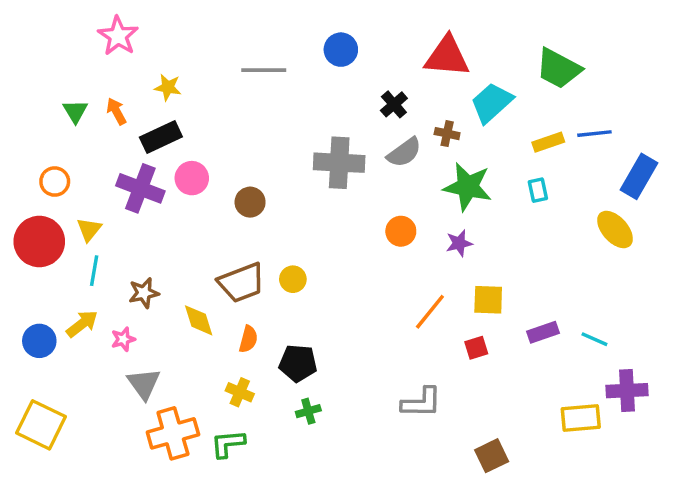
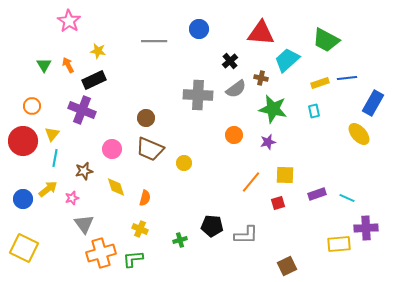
pink circle: (192, 178) -> (112, 149), moved
yellow circle: (293, 279) -> (184, 163), moved
brown trapezoid: (241, 283) -> (150, 149), moved, turned 44
black pentagon: (298, 363) -> (212, 226), moved

